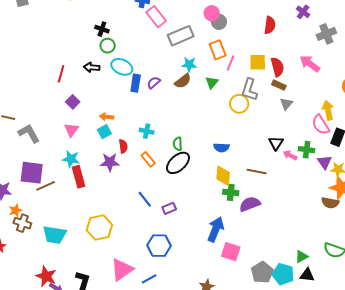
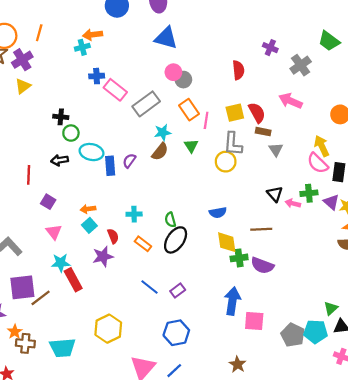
purple semicircle: (250, 204) -> (262, 266), turned -125

